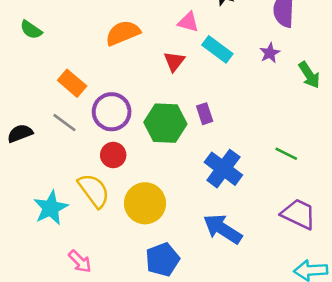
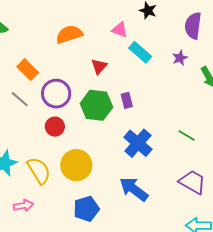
red triangle: (174, 61) -> (99, 66), moved
yellow semicircle: (94, 191) -> (39, 171), moved
pink arrow: (80, 261) -> (23, 206), turned -60

